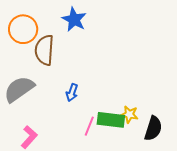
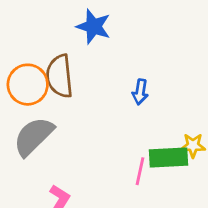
orange circle: (23, 29) -> (28, 85), moved
blue arrow: (72, 93) -> (140, 92), moved

